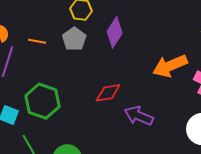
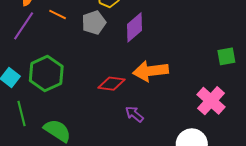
orange arrow: (170, 66) -> (151, 71), moved
purple arrow: (139, 116) -> (134, 114), size x0.7

